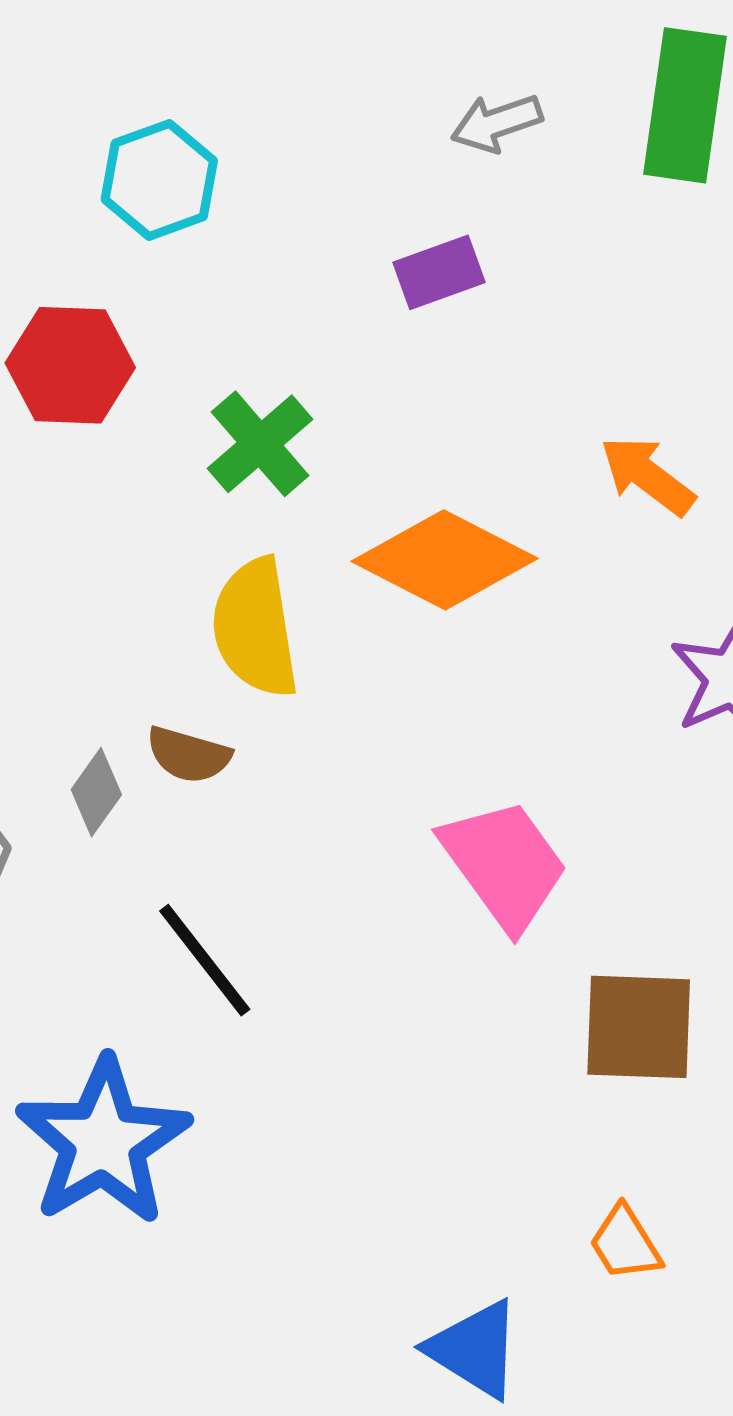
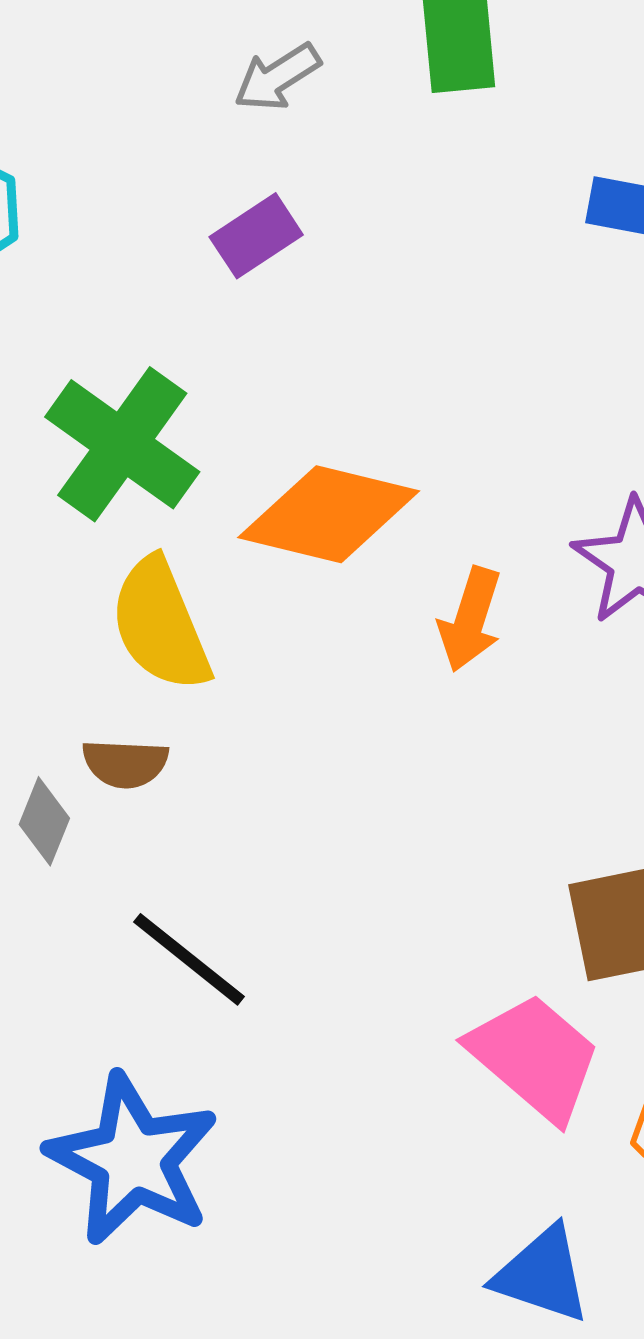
green cross: (260, 444) -> (122, 444), size x1.4
orange arrow: (647, 476) -> (470, 619), moved, turned -96
pink trapezoid: (504, 864) -> (535, 1057), moved

